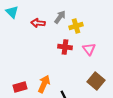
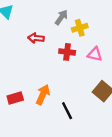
red arrow: (38, 23) -> (36, 38), moved
pink triangle: (89, 49) -> (95, 54), turned -40

